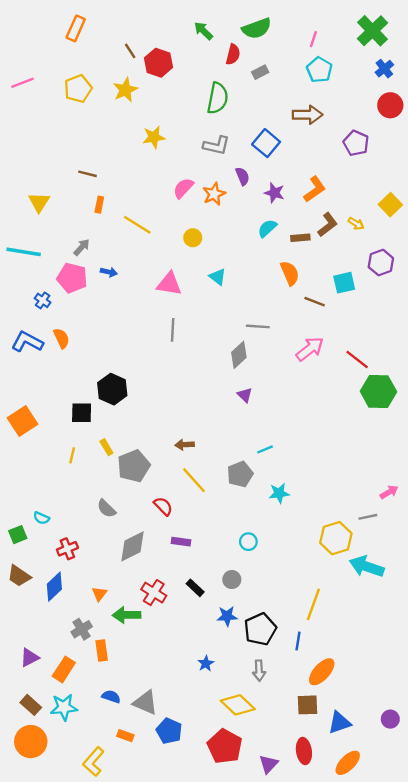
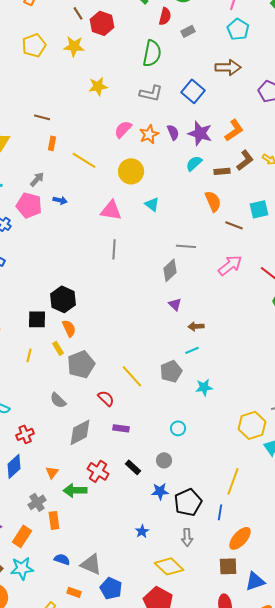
yellow star: (125, 90) -> (74, 46), turned 30
purple semicircle: (242, 176) -> (173, 132), moved
purple star: (274, 193) -> (200, 133), size x1.4
yellow circle: (193, 238) -> (131, 171), size x1.6
orange semicircle: (61, 338) -> (69, 328), moved
brown arrow: (184, 445) -> (196, 326), moved

